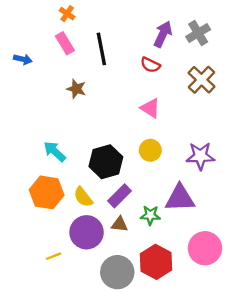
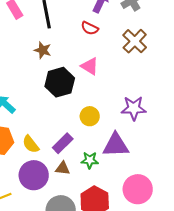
brown star: (76, 89) -> (43, 50), moved
yellow circle: (150, 150) -> (90, 116), moved
black hexagon: (106, 162) -> (60, 82), moved

